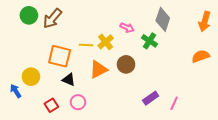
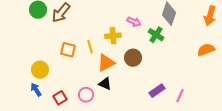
yellow cross: (106, 42) -> (113, 36), turned 35
yellow line: (86, 45) -> (90, 47), moved, turned 72
orange square: (60, 56) -> (68, 50), size x0.7
black triangle: (69, 80) -> (105, 84), moved
blue arrow: (16, 91) -> (36, 90), moved

